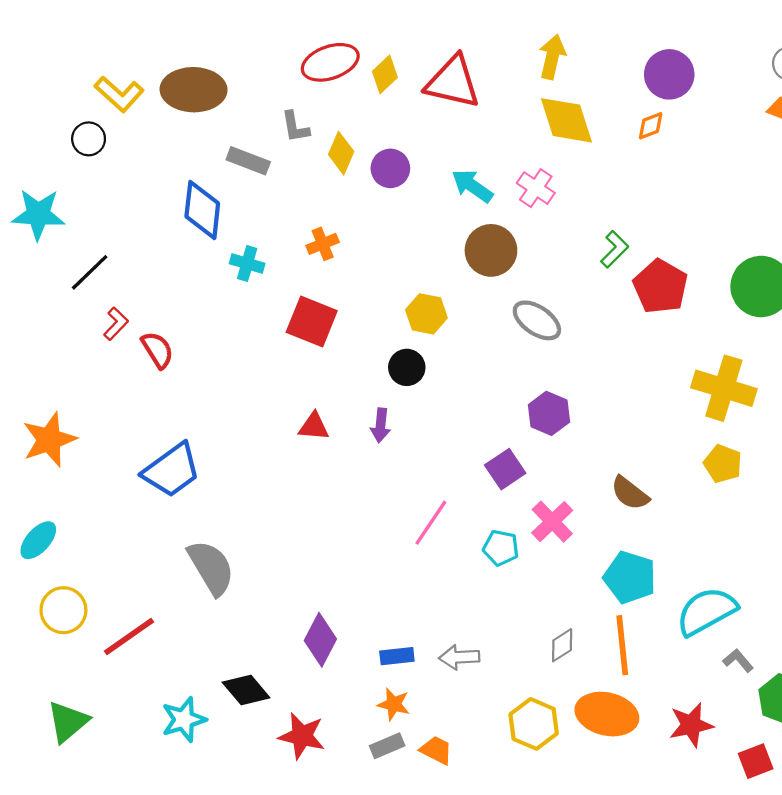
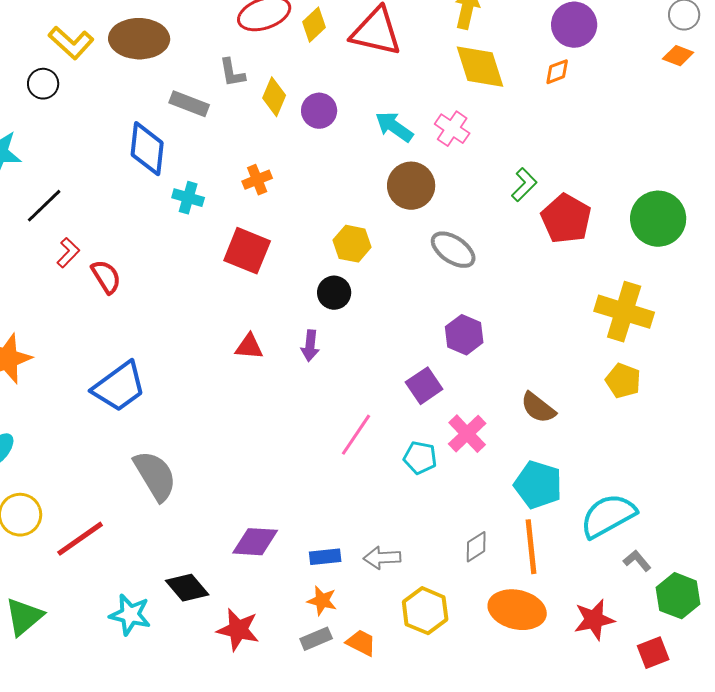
purple diamond: (320, 640) -> (255, 542), turned 66
cyan star: (184, 720) -> (130, 615), turned 30
yellow hexagon: (534, 724) -> (425, 611), moved

